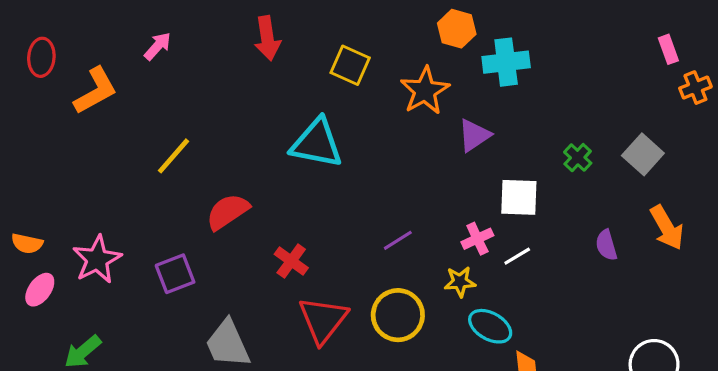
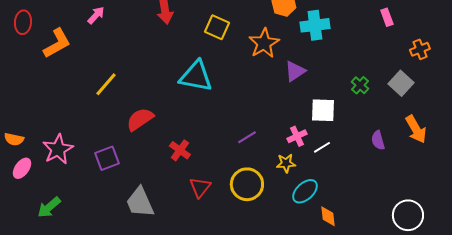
pink rectangle: (668, 49) -> (387, 17), moved
orange cross: (695, 88) -> (420, 49), moved
red triangle: (323, 320) -> (200, 187), size x0.7
cyan ellipse: (490, 326) -> (305, 191), turned -72

